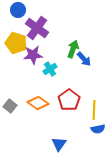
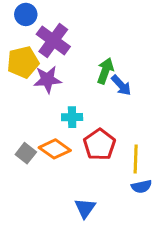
yellow pentagon: (16, 43) -> (23, 62), turned -30
cyan cross: (50, 69) -> (72, 117), moved, turned 32
gray square: (10, 106) -> (26, 153), moved

